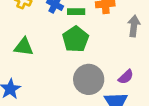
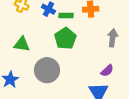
gray arrow: (134, 26) -> (113, 38), moved
gray circle: (89, 79) -> (47, 70), moved

